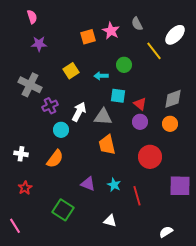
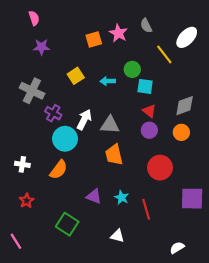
cyan square: (118, 96) -> (145, 86), moved
purple cross: (50, 106) -> (53, 113), turned -35
cyan circle: (61, 130) -> (65, 139), size x1.5

